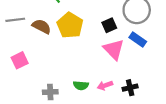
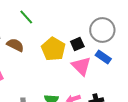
yellow pentagon: (70, 25) -> (53, 49), moved

